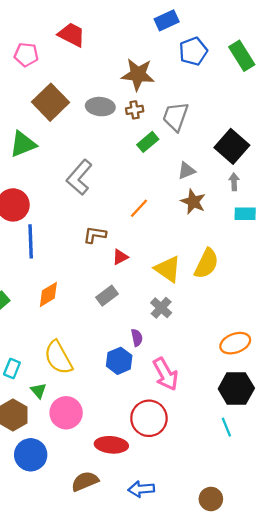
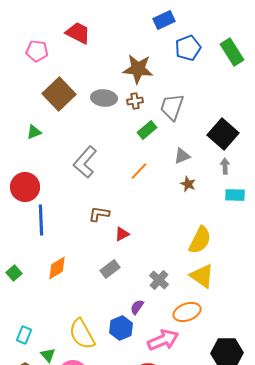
green triangle: (23, 144) -> (34, 132), size x0.6
brown star: (193, 202) -> (188, 184), size x0.7
orange line: (139, 208) -> (139, 171), moved
yellow triangle: (168, 269) -> (202, 276), moved
purple semicircle: (137, 338) -> (137, 307), turned -133
orange ellipse: (235, 343) -> (187, 312), moved
yellow semicircle: (58, 357) -> (82, 334), moved
pink arrow: (166, 374) -> (163, 340), turned -84

